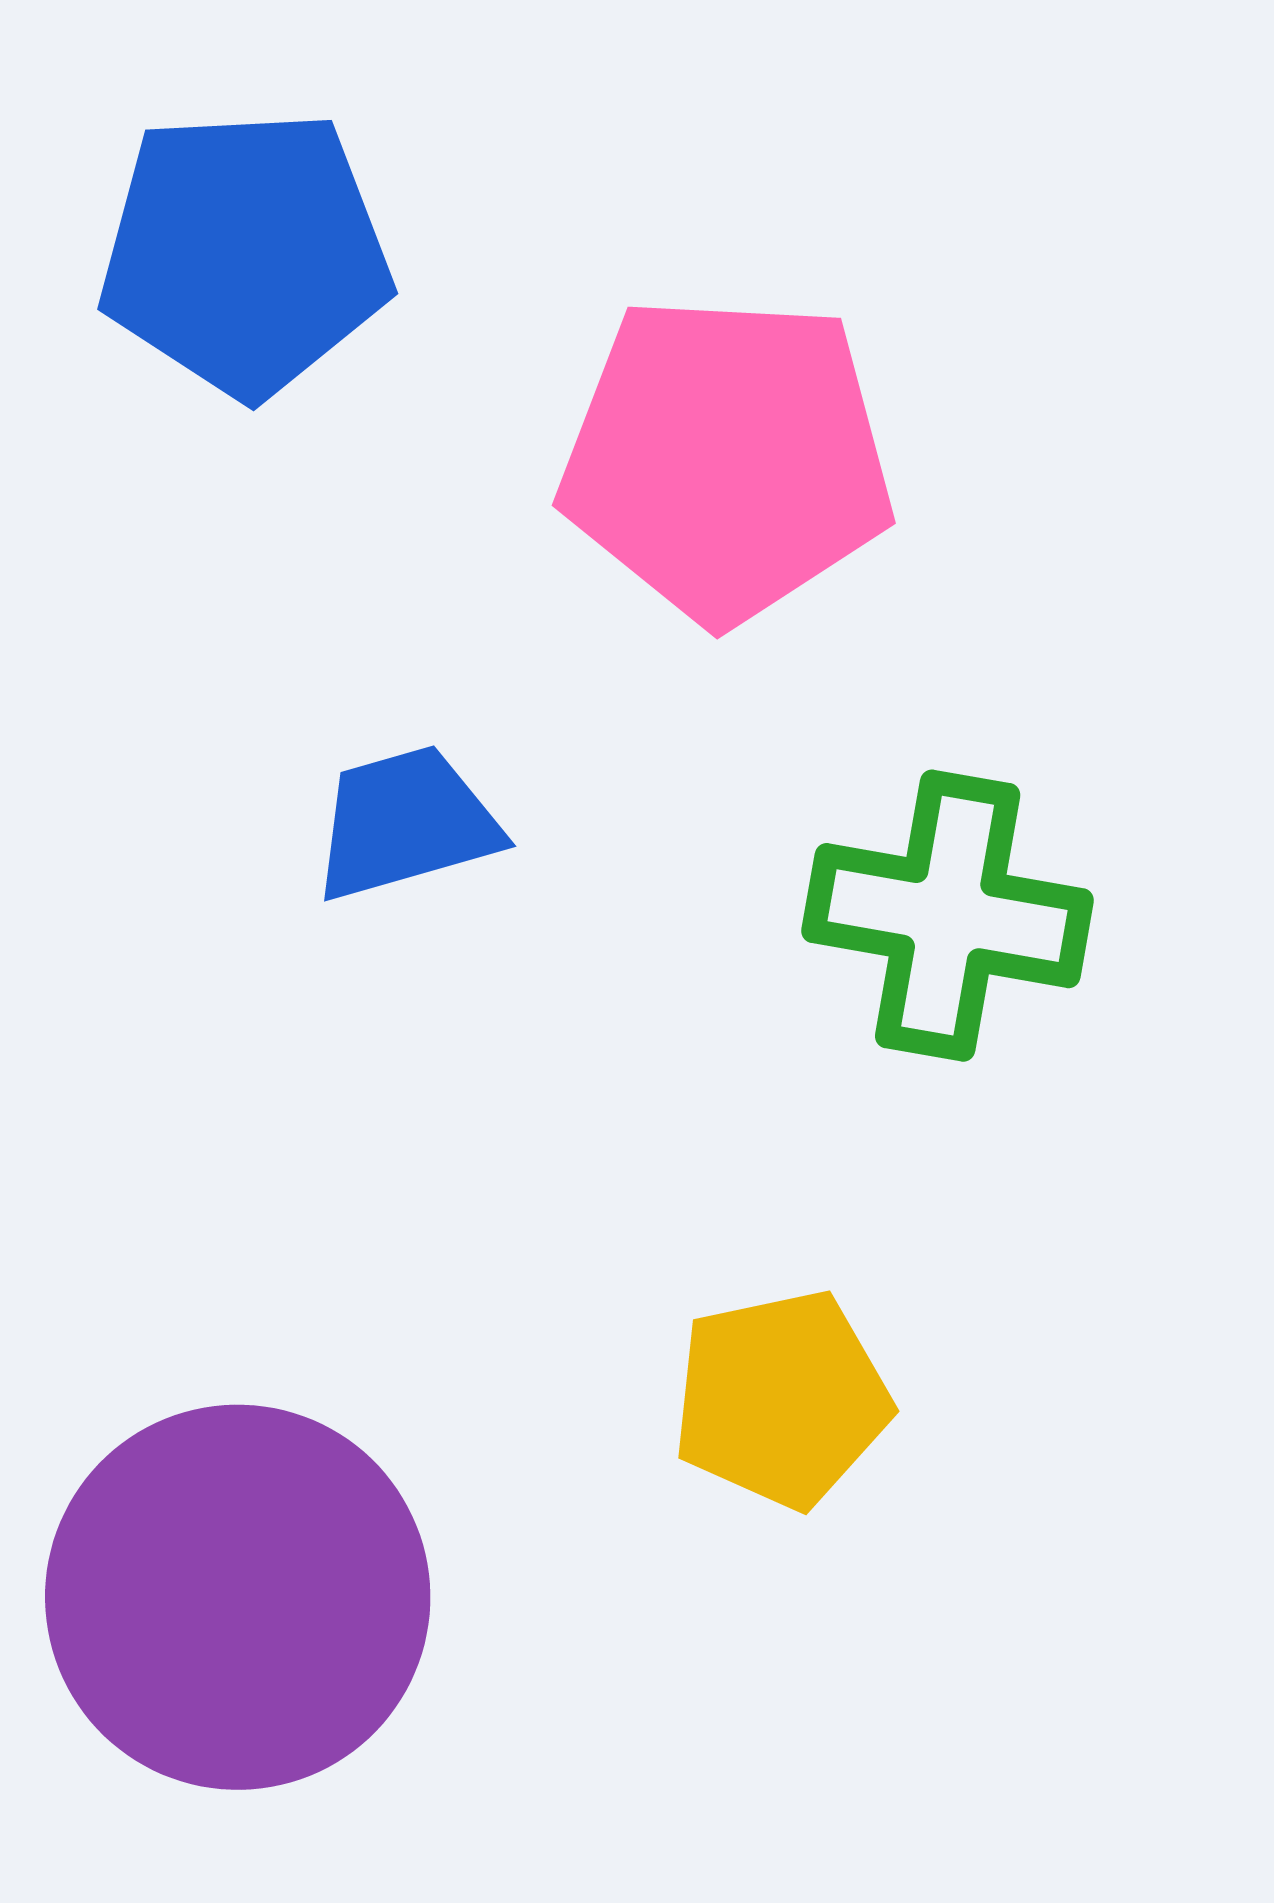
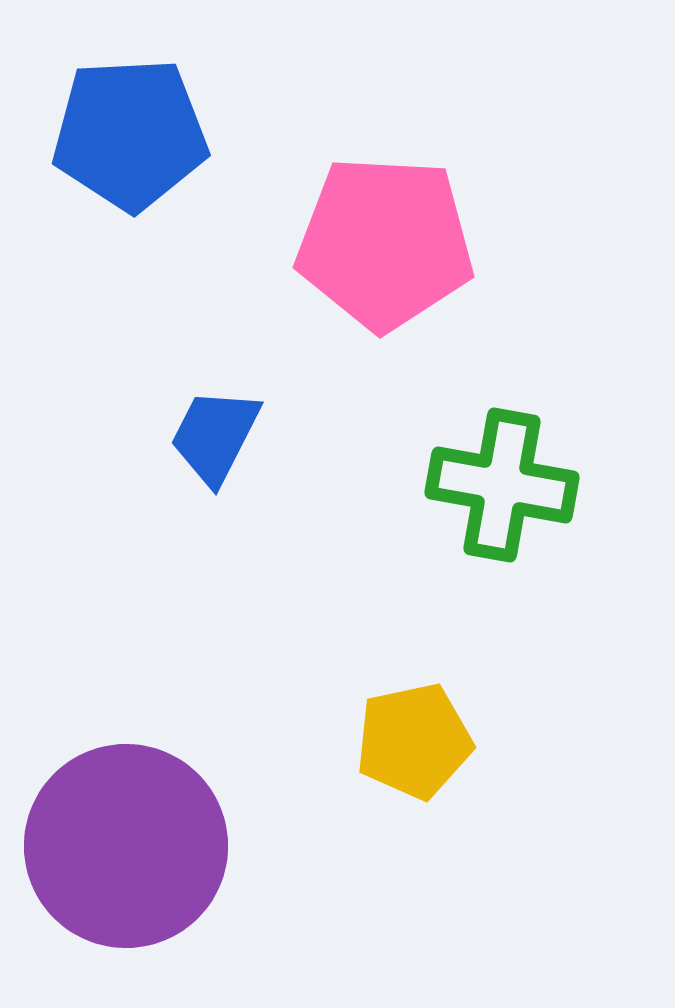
blue trapezoid: (406, 823) -> (215, 436), turned -47

